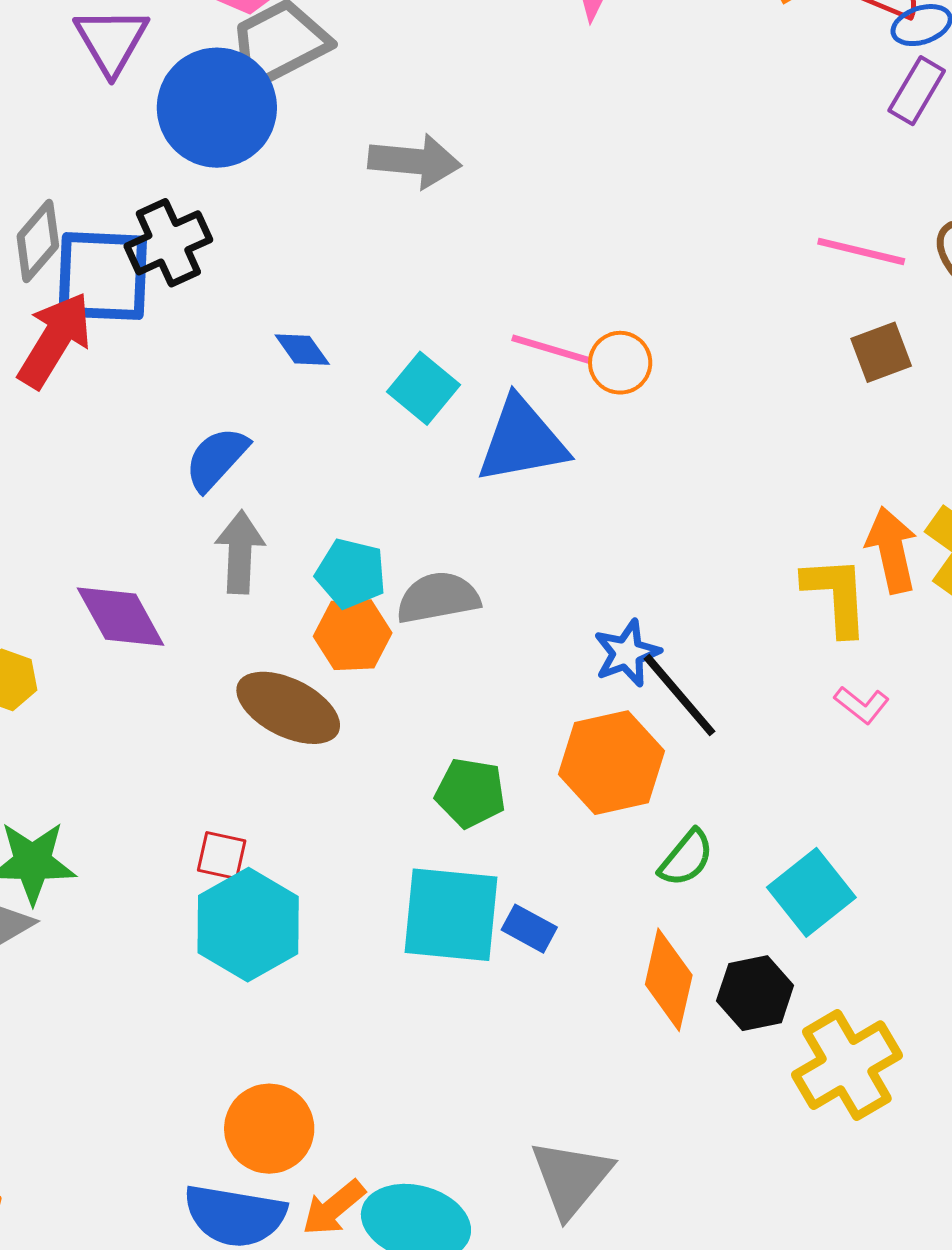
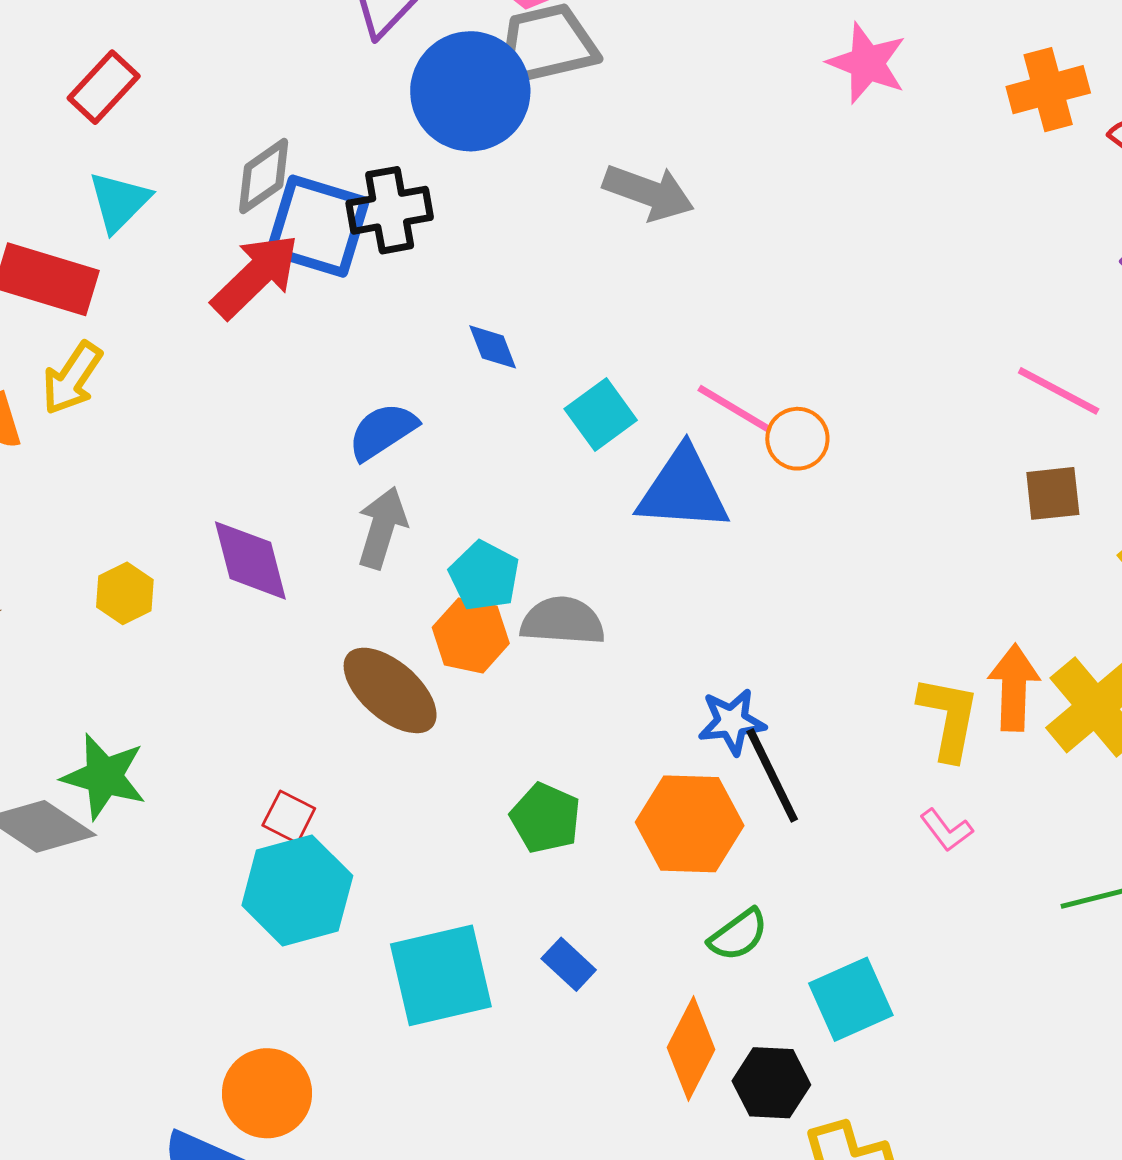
cyan square: (451, 915) -> (441, 975), moved, turned -33

